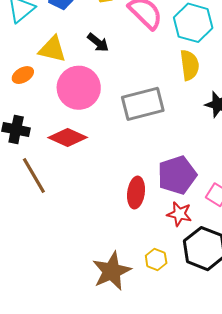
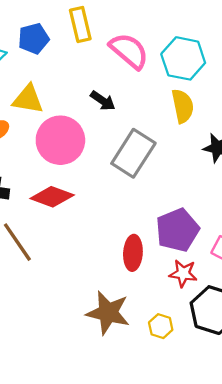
black arrow: (98, 43) -> (103, 101), moved
gray rectangle: (143, 104) -> (133, 153), turned -39
brown star: (112, 271) -> (108, 313), moved, turned -30

